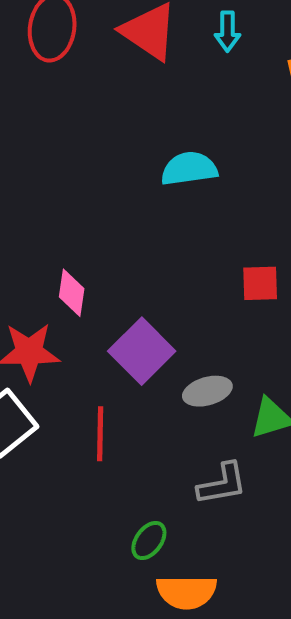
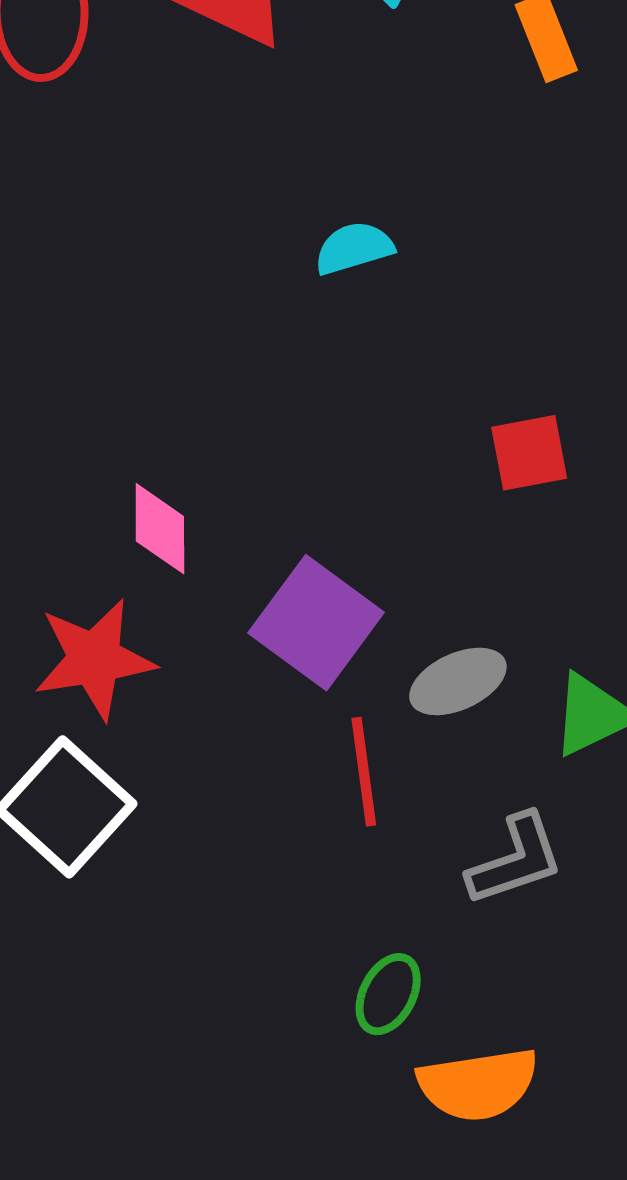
cyan semicircle: (189, 169) -> (354, 248), size x0.7
red line: (100, 434) -> (364, 772), moved

